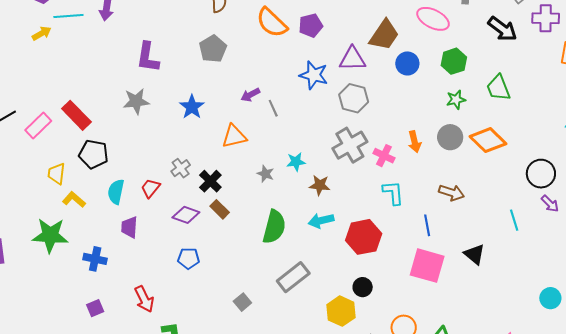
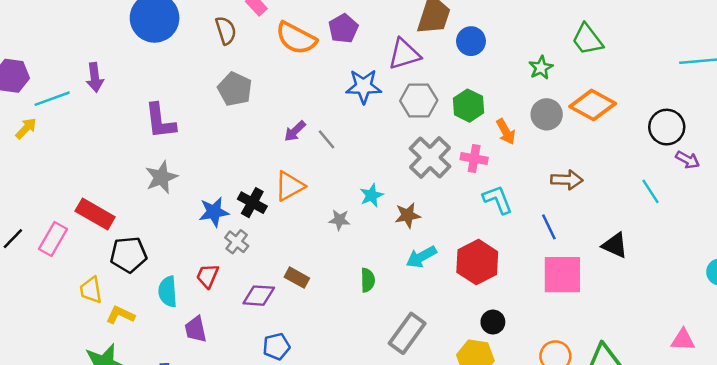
green hexagon: (454, 61) -> (469, 106), moved
blue star: (192, 107) -> (214, 212), moved, turned -30
black cross: (210, 181) -> (252, 203), moved
green semicircle: (274, 227) -> (368, 280), size x0.6

